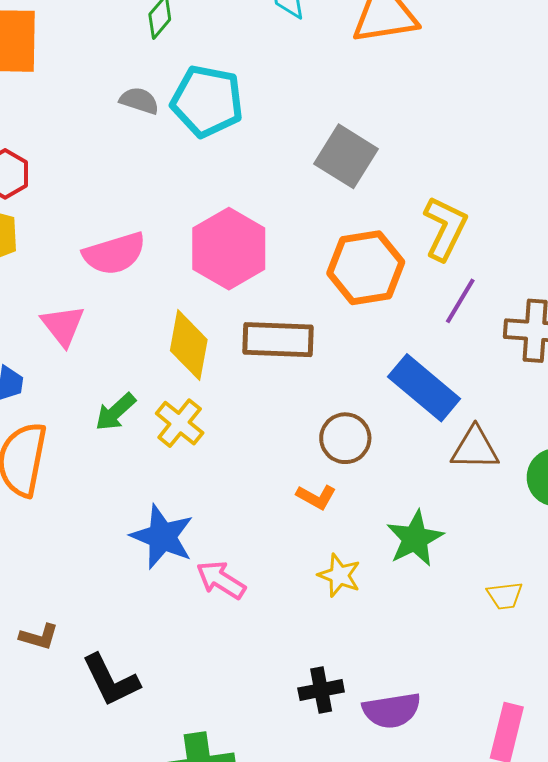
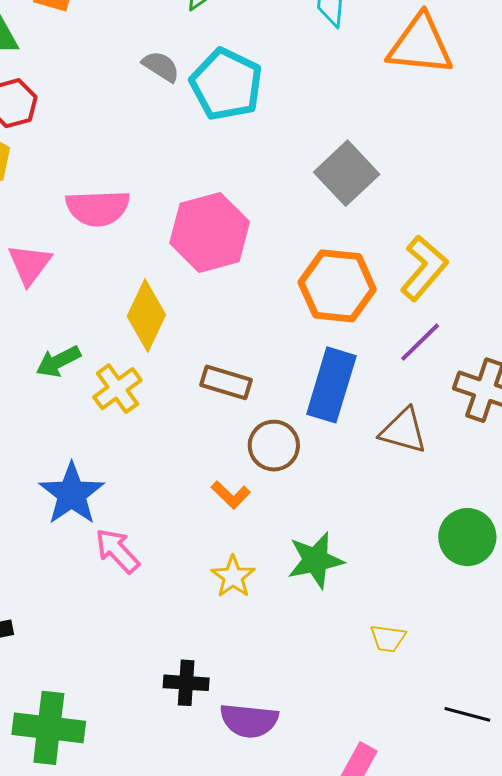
brown rectangle: (278, 340) -> (226, 382), moved, size x0.7
blue rectangle: (424, 388) -> (331, 385), moved, turned 52
brown triangle: (475, 448) -> (403, 431), moved

